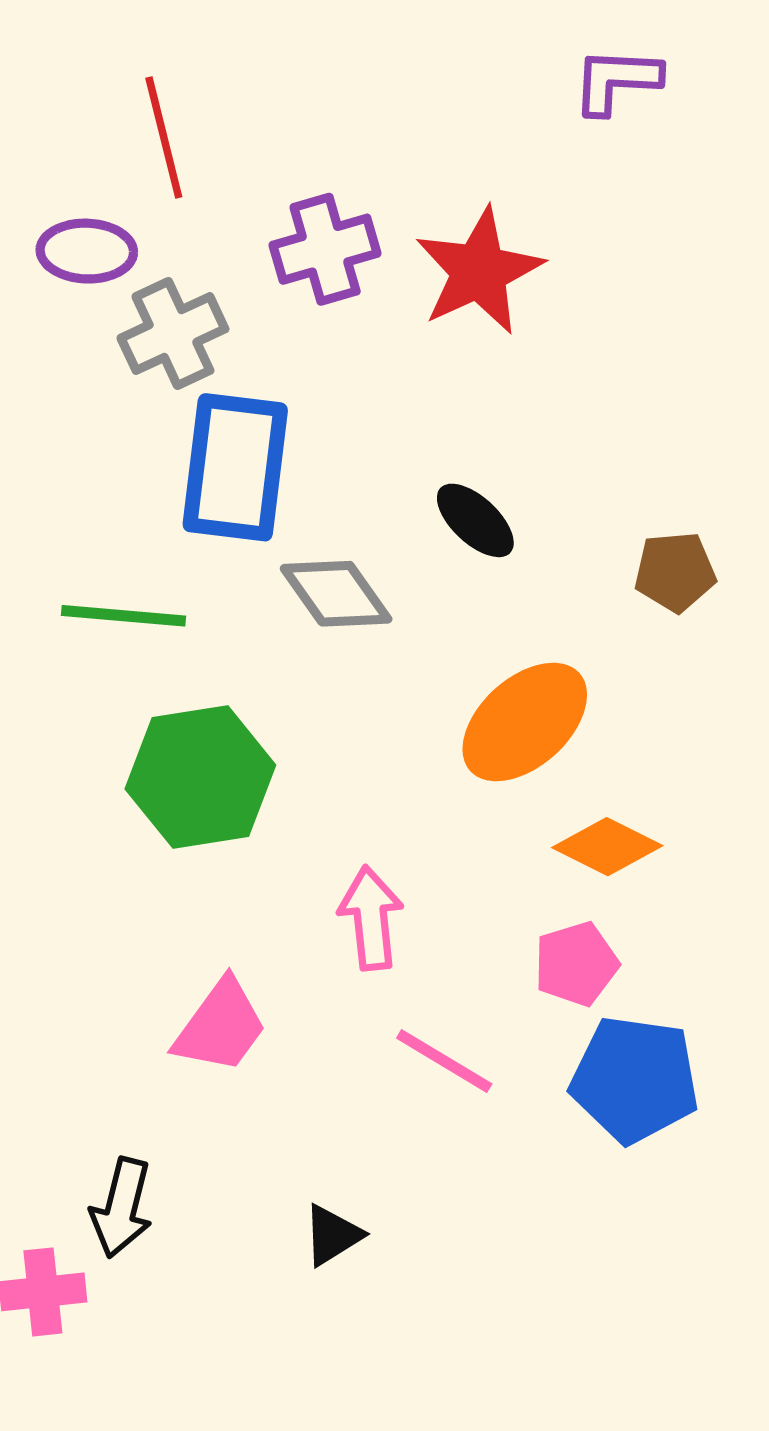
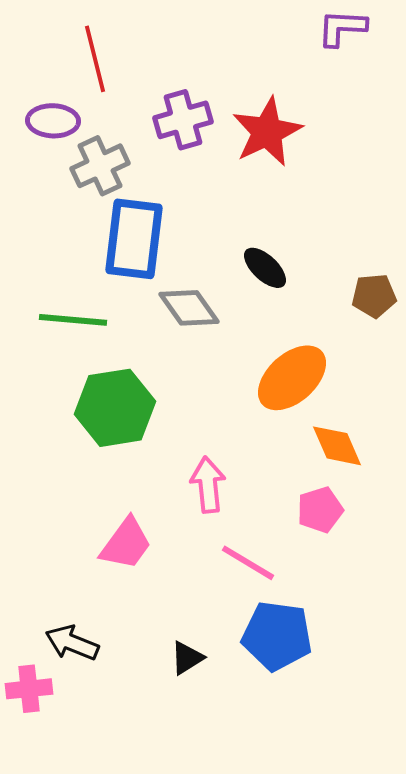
orange diamond: (607, 847) -> (337, 446), turned 40
blue pentagon: (635, 1079) -> (277, 636), moved
black arrow: (122, 1208) -> (72, 643), turned 98

